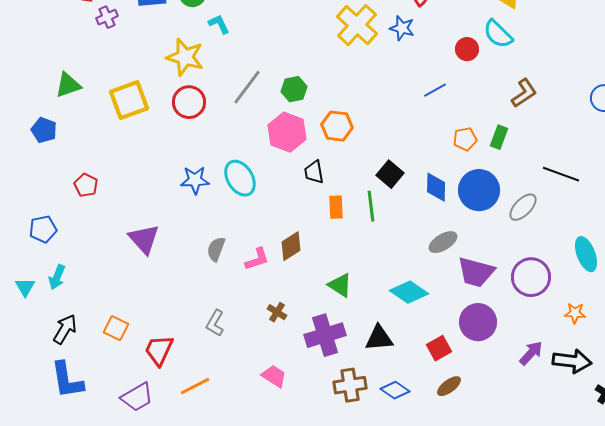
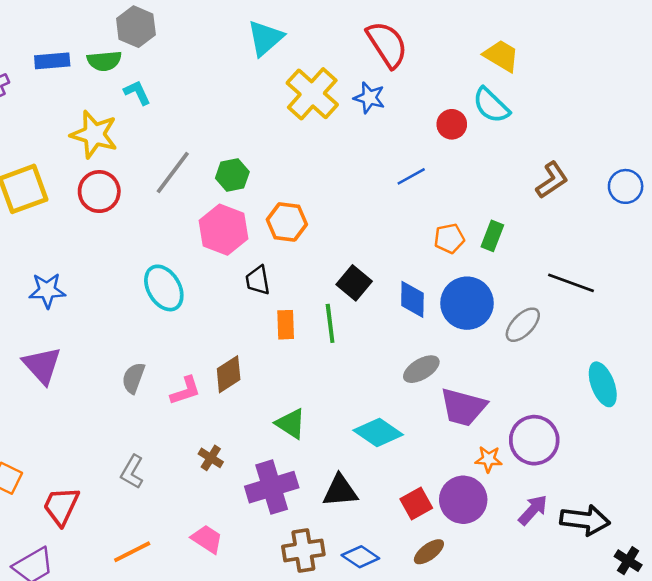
brown L-shape: (524, 93) -> (552, 180), moved
blue star: (195, 180) -> (47, 290), moved
purple circle: (531, 277) -> (534, 440), moved
orange star: (575, 313) -> (489, 459), moved
purple circle: (478, 322) -> (463, 500), moved
orange line: (195, 386) -> (132, 552), moved

